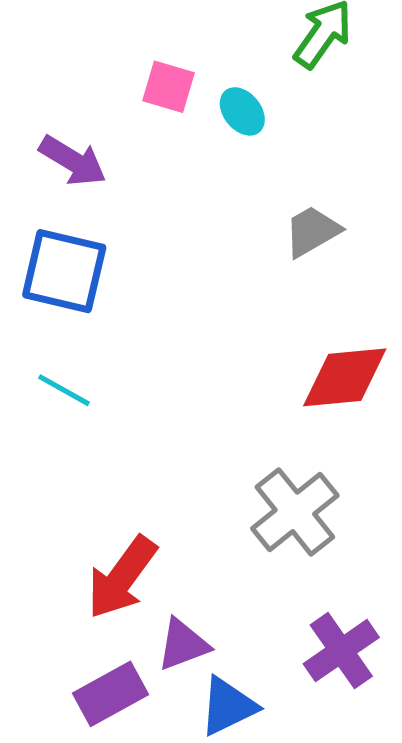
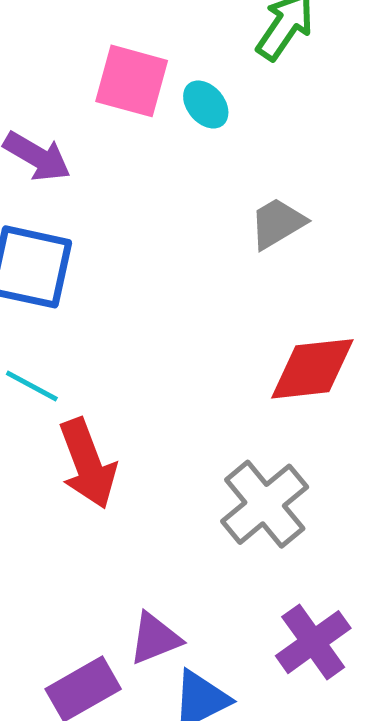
pink square: (168, 87) -> (132, 81), size x1.4
red arrow: (122, 577) -> (88, 463), moved, turned -56

